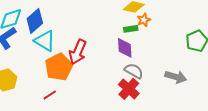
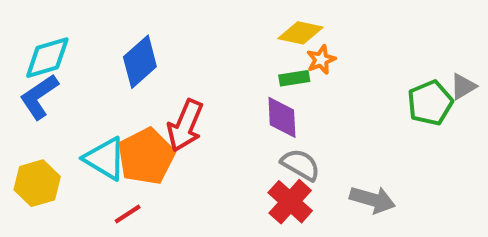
blue diamond: (35, 21) -> (140, 62), moved
cyan triangle: (45, 41) -> (105, 158), moved
gray arrow: (176, 77) -> (373, 200), moved

